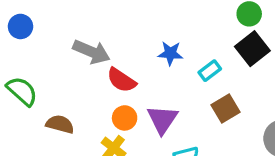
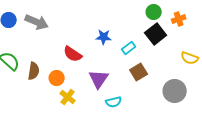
gray arrow: (91, 52) -> (37, 22), moved
orange circle: (125, 118) -> (57, 78), moved
brown semicircle: (60, 124) -> (34, 71), moved, turned 84

